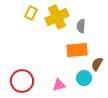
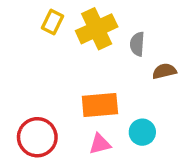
orange rectangle: (77, 50) -> (100, 105), moved
brown semicircle: (97, 64) -> (164, 71), moved, turned 48

